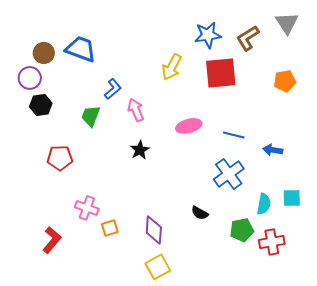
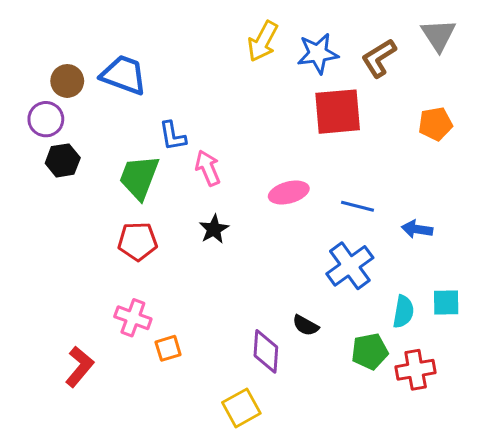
yellow arrow: (172, 67) -> (263, 41), moved
blue L-shape: (113, 89) -> (173, 136), turned 120
green trapezoid: (91, 116) -> (139, 177), size x1.4
red pentagon: (60, 158) -> (138, 241), moved
purple diamond: (154, 230) -> (266, 351), moved

